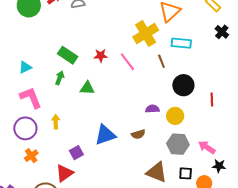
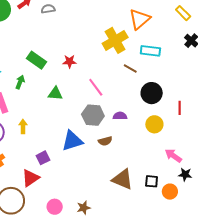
brown line: (161, 61) -> (130, 69), turned -40
pink line: (127, 62) -> (96, 87), moved
green arrow: (60, 78) -> (20, 82), moved
yellow circle: (175, 116) -> (154, 124), moved
gray hexagon: (178, 144) -> (93, 115), moved

